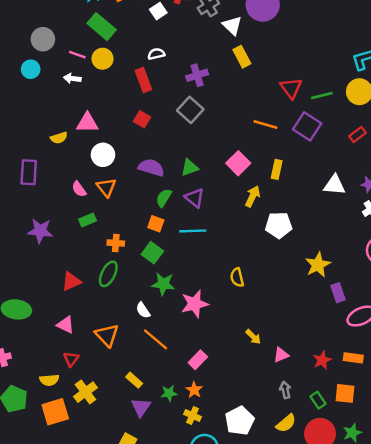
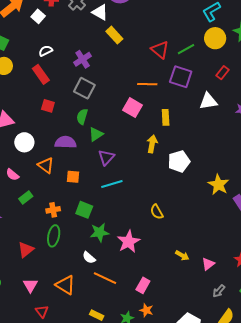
pink square: (238, 163) -> (132, 108), moved
white triangle: (334, 185) -> (208, 101), moved
orange triangle: (106, 187) -> (46, 165), moved
green semicircle: (164, 198) -> (82, 117), moved
purple triangle: (194, 198) -> (106, 157), turned 48
orange square: (156, 224) -> (73, 177), moved
pink triangle: (66, 325) -> (30, 285), turned 49
gray arrow: (285, 390) -> (219, 291), turned -112

